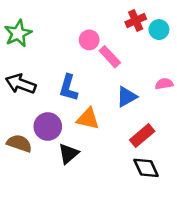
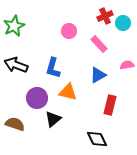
pink rectangle: (110, 57) -> (99, 44), moved
red rectangle: (142, 136) -> (110, 105), turned -36
brown semicircle: (19, 143) -> (15, 124), moved
black diamond: (146, 168) -> (97, 139), moved

